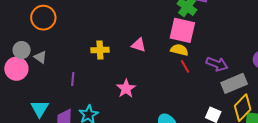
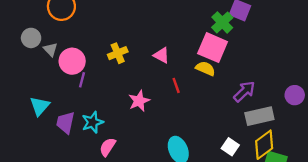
yellow cross: (100, 50) -> (118, 53), turned -30
purple arrow: (217, 64) -> (244, 92), turned -75
red line: (185, 66) -> (176, 85), moved
pink circle: (16, 69) -> (72, 61), moved

